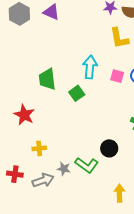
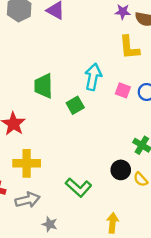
yellow cross: (39, 148) -> (27, 163), size x1.6
black circle: (109, 148) -> (121, 170), moved
gray star: (64, 169) -> (50, 224), moved

